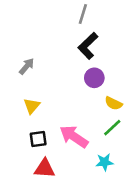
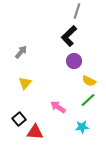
gray line: (83, 14) -> (77, 11), moved
pink arrow: (74, 137) -> (58, 107), size x0.7
black square: (38, 139) -> (19, 119), moved, turned -32

